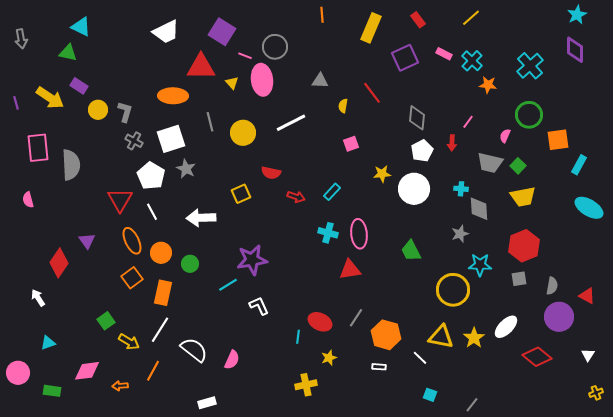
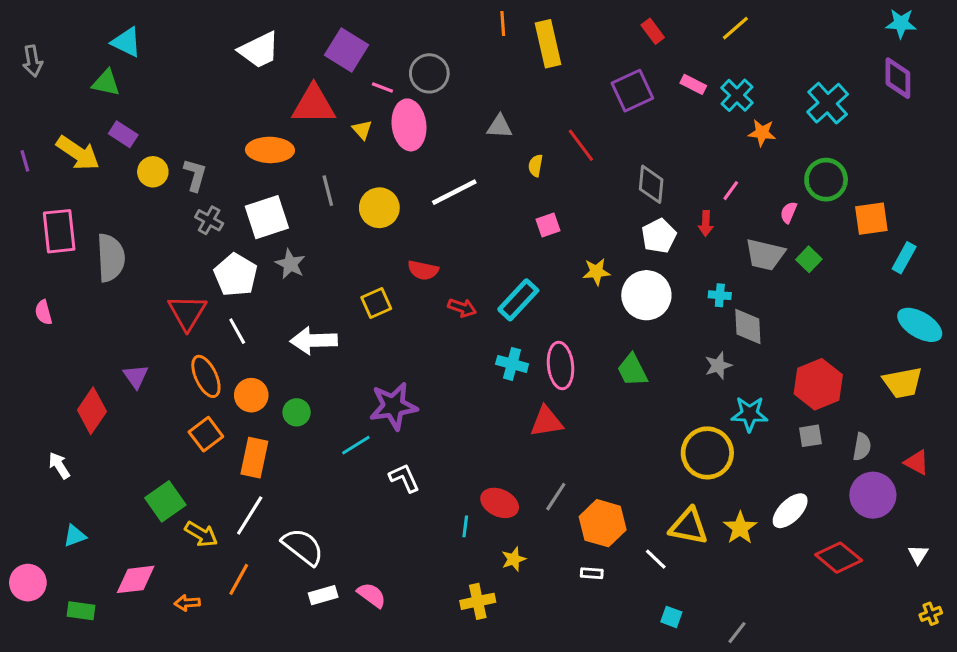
cyan star: (577, 15) -> (901, 23), turned 30
yellow rectangle: (371, 28) -> (548, 44), moved, turned -36
cyan rectangle: (332, 192) -> (518, 300), size x1.5
yellow trapezoid: (523, 197) -> (903, 383), moved
green trapezoid: (411, 251) -> (632, 370), moved
green square: (106, 321) -> (165, 501), size x1.4
pink semicircle: (232, 360) -> (372, 595), moved, turned -78
white rectangle: (207, 403) -> (323, 595), moved

